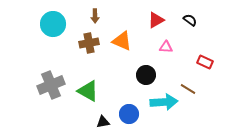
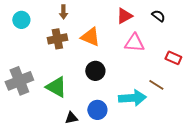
cyan circle: (53, 24) -> (21, 20), size x0.7
pink triangle: (166, 47) -> (134, 43), size x1.5
black circle: (146, 75) -> (95, 71), moved

